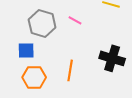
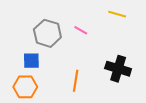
orange hexagon: (34, 77) -> (25, 87), moved

